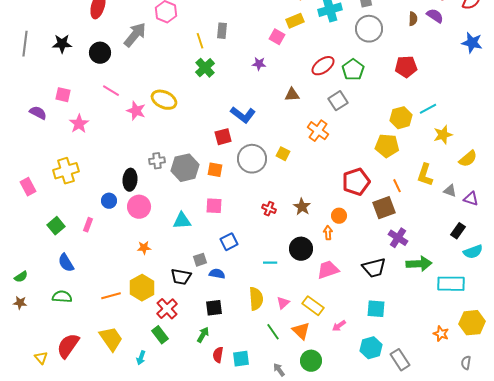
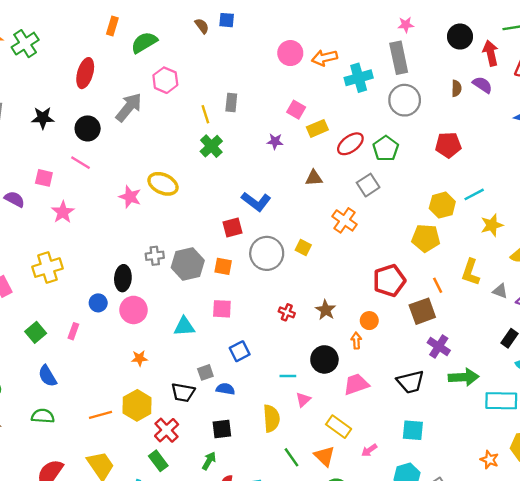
yellow rectangle: (295, 21) -> (317, 128), moved
pink line: (111, 91) -> (80, 163), moved
pink triangle: (283, 303) -> (303, 400), moved

